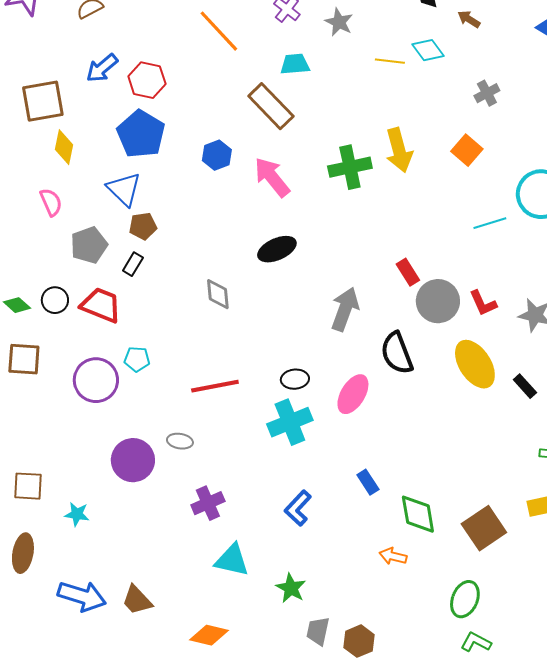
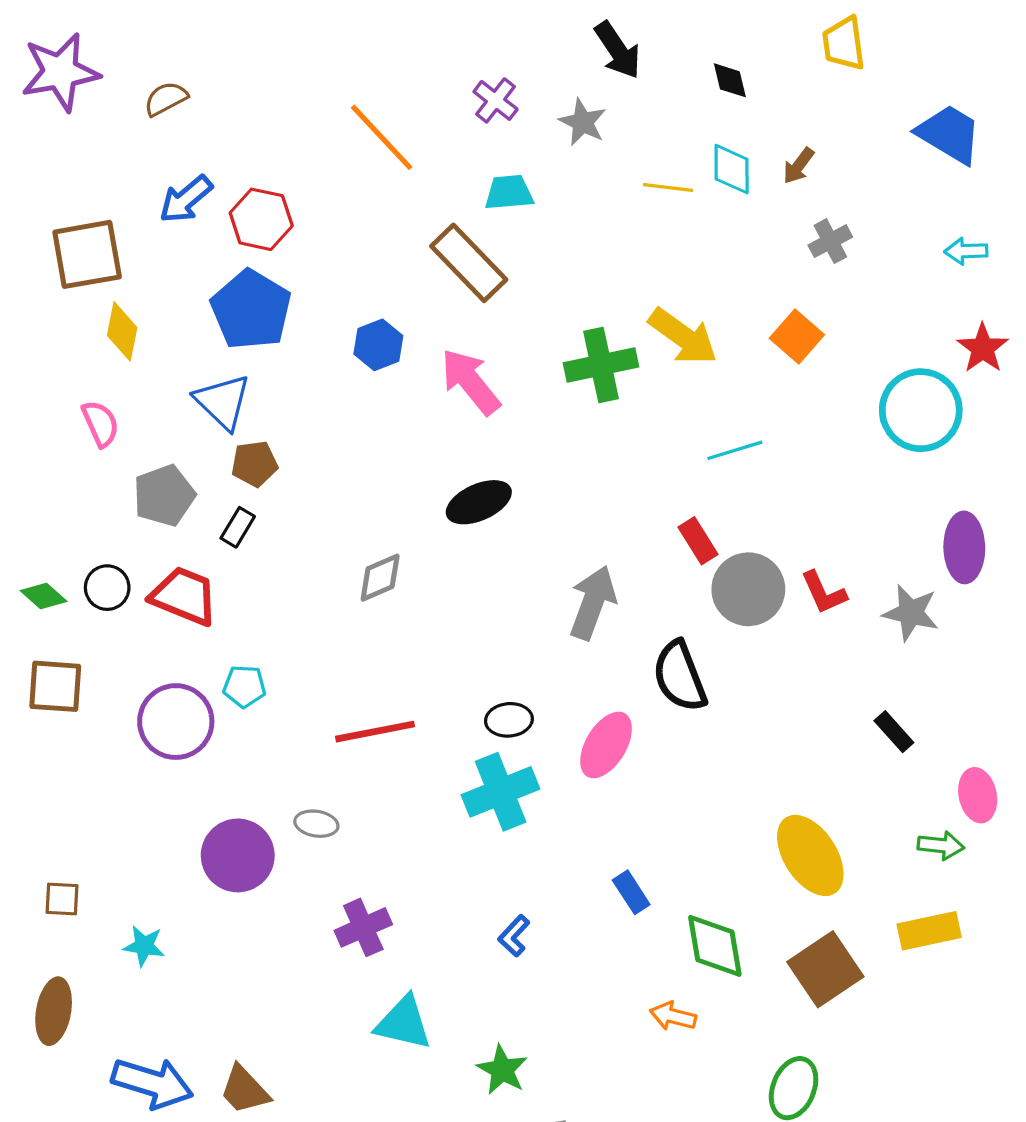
brown arrow: (469, 19) -> (799, 166), moved, turned -85
cyan diamond: (428, 50) -> (732, 169), turned 36
yellow arrow: (399, 150) -> (683, 336), turned -39
cyan line: (490, 223) -> (735, 450), moved
gray diamond: (218, 294) -> (380, 578), turned 72
yellow ellipse: (475, 364) -> (810, 855), moved
brown square: (28, 486) -> (62, 899), size x0.7
blue L-shape: (298, 508) -> (514, 936), size x0.7

